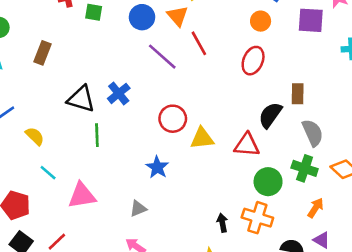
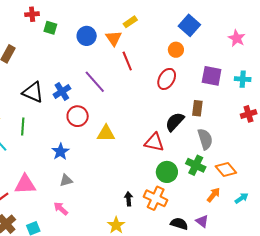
purple square: (311, 20) -> (212, 76), moved
purple line: (162, 57) -> (95, 82), moved
red circle: (173, 119) -> (78, 116), moved
green line: (97, 135) -> (23, 126), moved
yellow triangle: (202, 138) -> (106, 133), moved
blue star: (157, 167) -> (60, 152), moved
pink triangle: (82, 196) -> (25, 184), moved
orange arrow: (316, 208) -> (213, 195), moved

